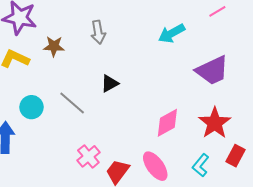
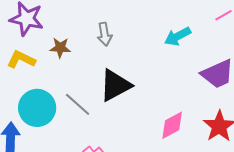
black triangle: (110, 83) -> (115, 85), size x1.8
cyan circle: (32, 107) -> (37, 108), size x1.6

